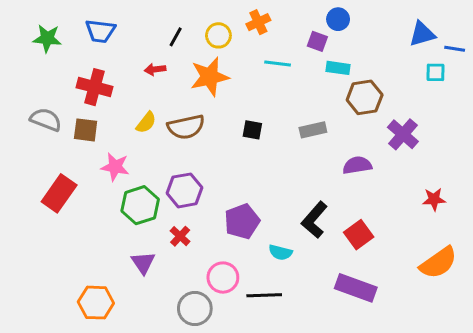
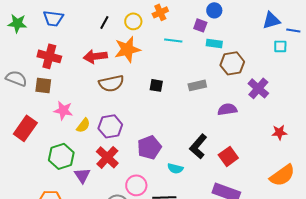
red arrow: (155, 69) -> (95, 56), moved, size x1.6
yellow semicircle: (146, 123) -> (83, 125), moved
green hexagon: (140, 205) -> (61, 156), moved
red cross: (180, 236) -> (107, 157), size x1.6

